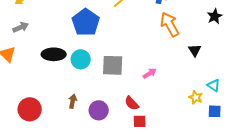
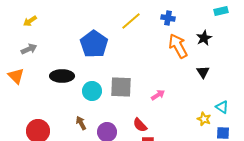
black star: (215, 16) -> (204, 38), moved
cyan circle: (81, 59) -> (92, 91), moved
brown arrow: (73, 101) -> (81, 123), turned -40

